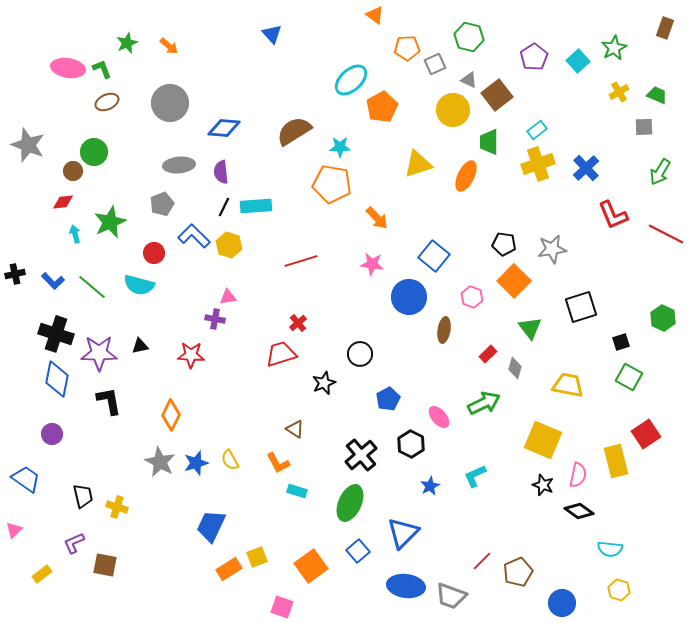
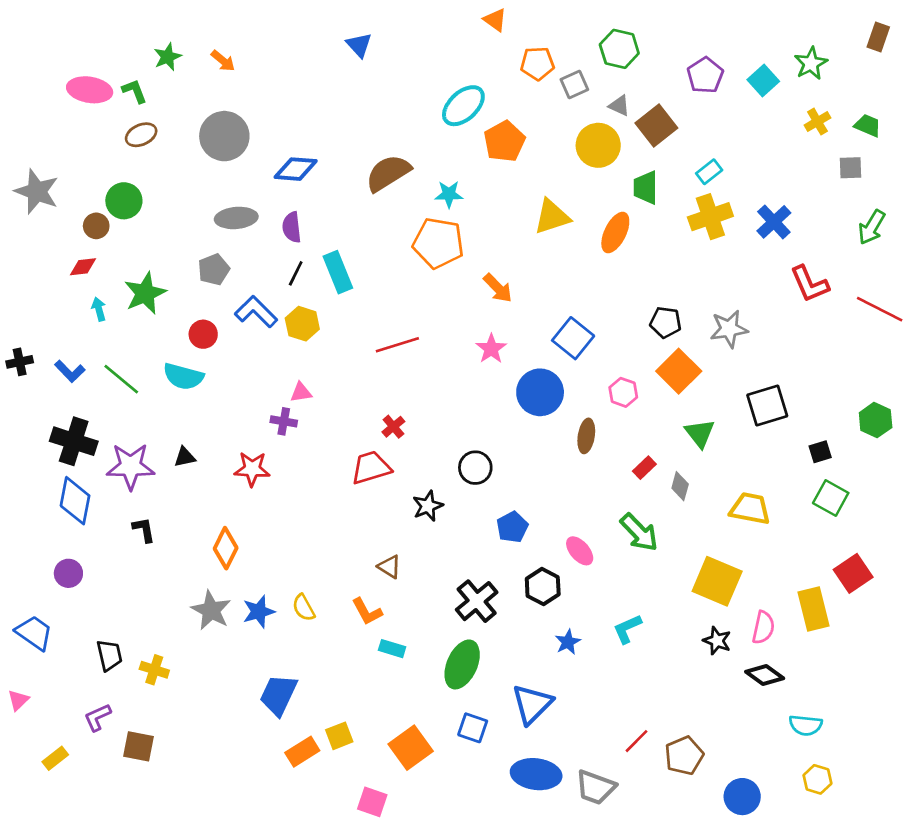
cyan rectangle: (256, 206) -> (338, 272), turned 72
pink star: (372, 264) -> (491, 349), turned 30
black L-shape: (109, 401) -> (144, 530), size x0.7
green arrow: (484, 403) -> (639, 532), turned 72
blue square: (358, 551) -> (473, 728), turned -30

